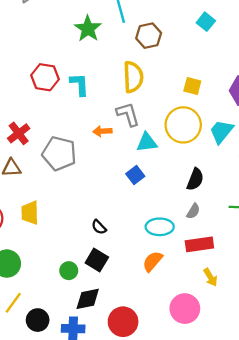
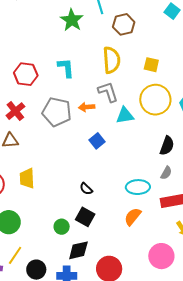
red hexagon: (45, 77) -> (26, 74), moved
yellow square: (192, 86) -> (151, 65), moved
gray pentagon: (59, 154) -> (57, 112), moved
blue square: (135, 175) -> (97, 141), moved

